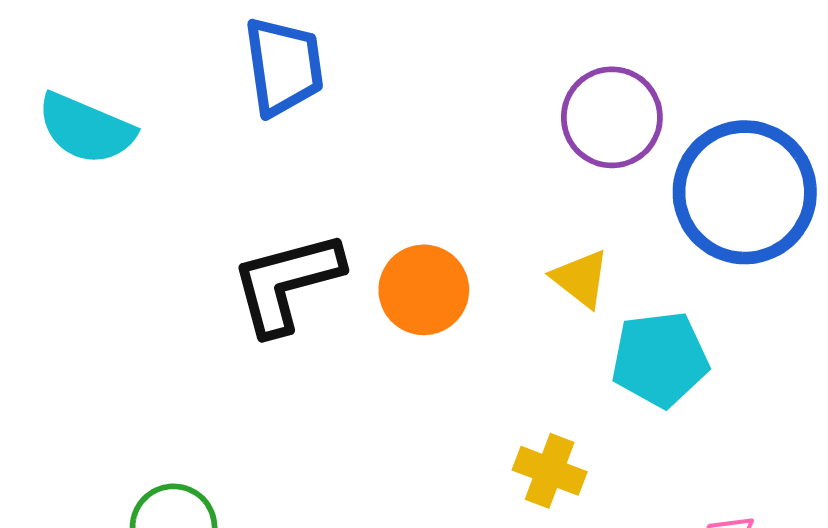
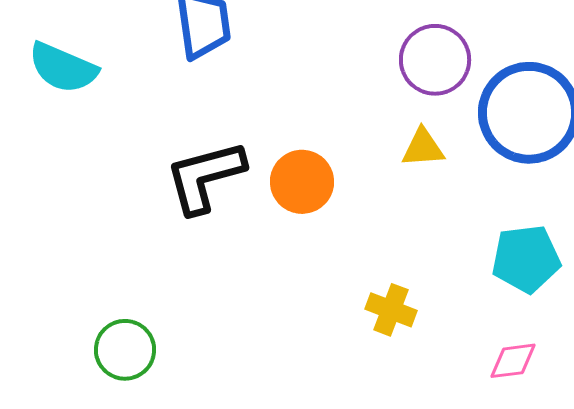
yellow triangle: (581, 279) -> (423, 148), moved, turned -42
cyan pentagon: (660, 359) -> (526, 259), moved

